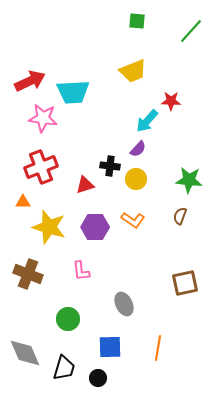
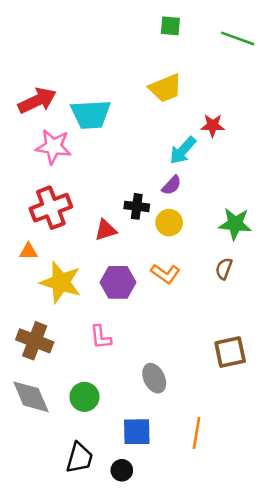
green line: (191, 31) -> (238, 38), turned 68
gray diamond: (25, 353) -> (31, 397), moved

